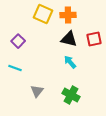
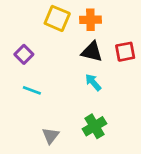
cyan line: (15, 68) -> (32, 90), moved
gray triangle: (37, 91) -> (51, 136), moved
green cross: (71, 95) -> (94, 126), turned 30

